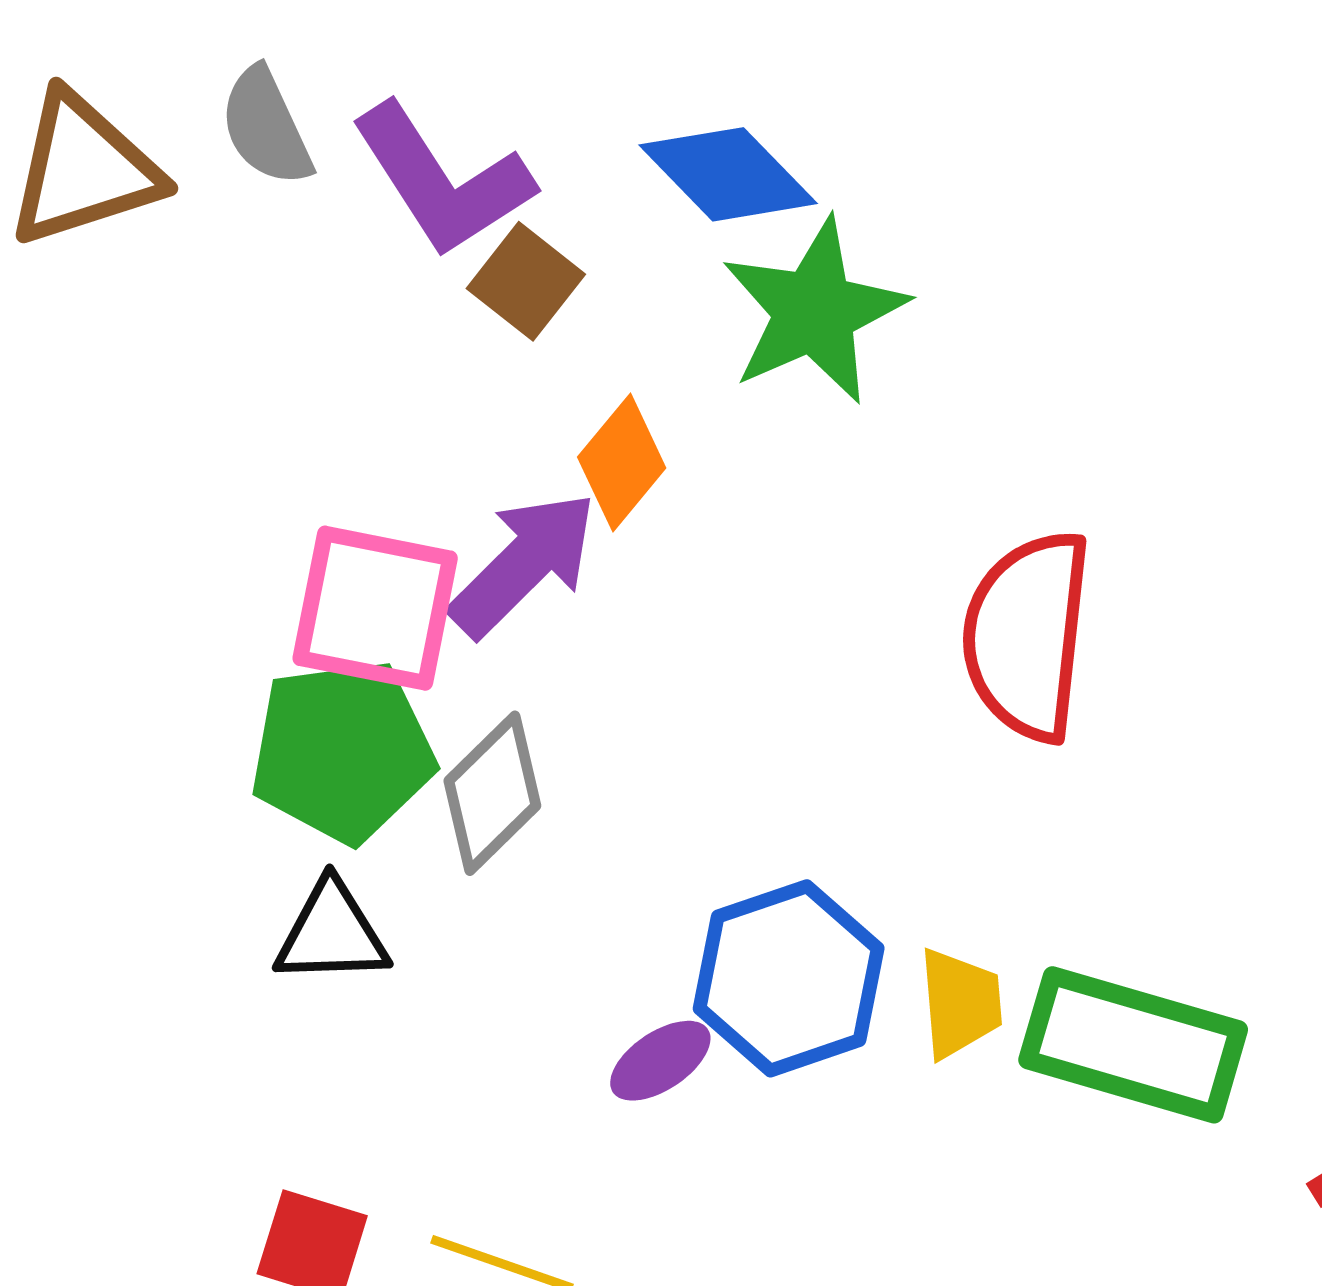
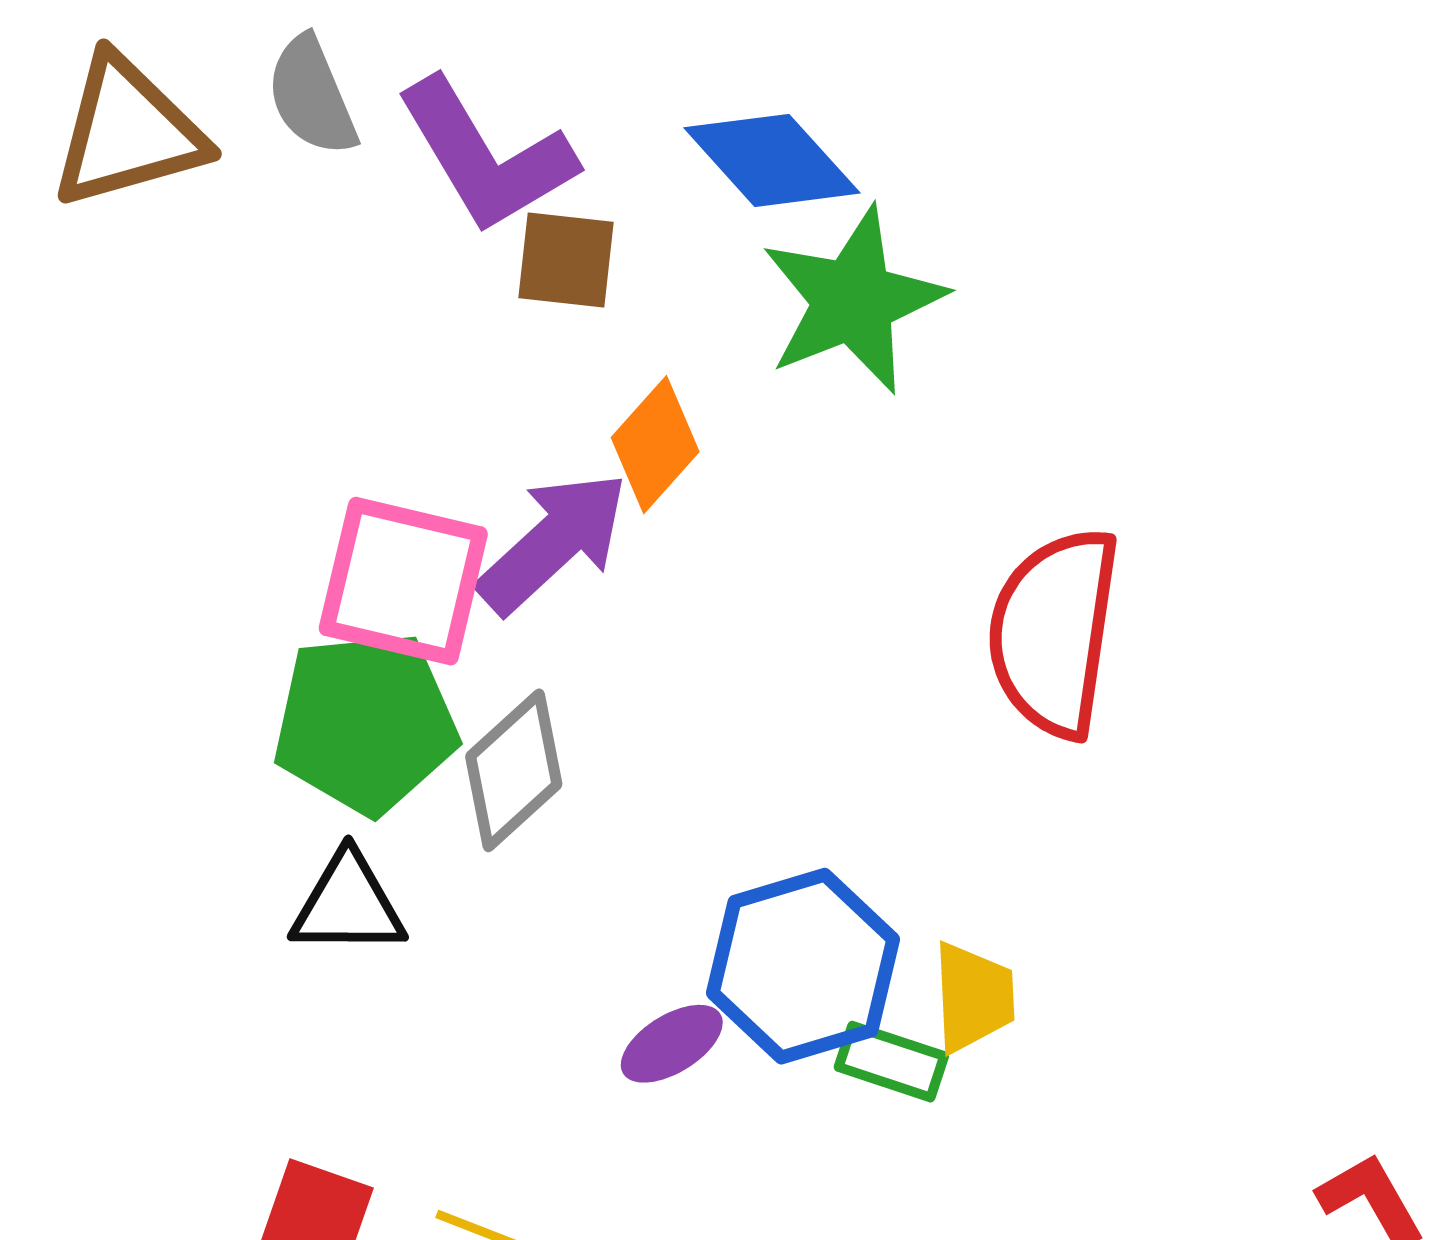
brown square: (526, 281) -> (566, 260), turned -34
green rectangle: (1133, 1045) -> (891, 1062), moved, size x0.5

